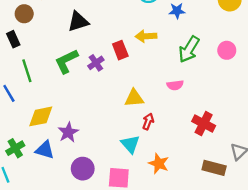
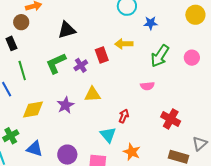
yellow triangle: (134, 98) -> (92, 94), moved
purple star: (68, 132) -> (65, 105), moved
blue triangle: (45, 150) -> (35, 149), moved

